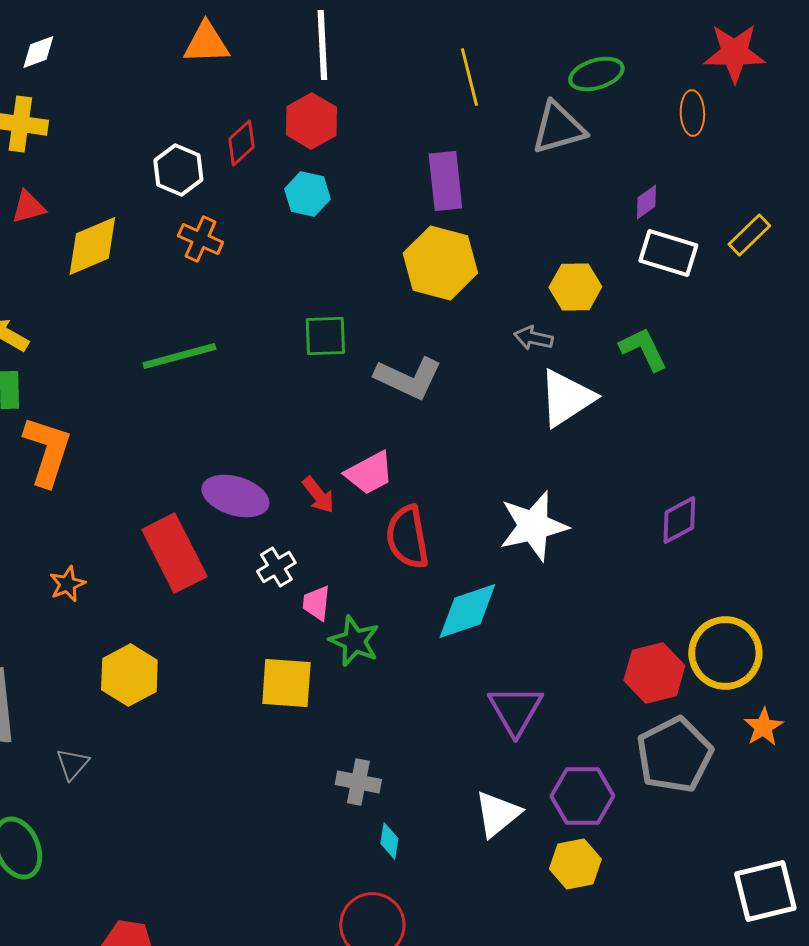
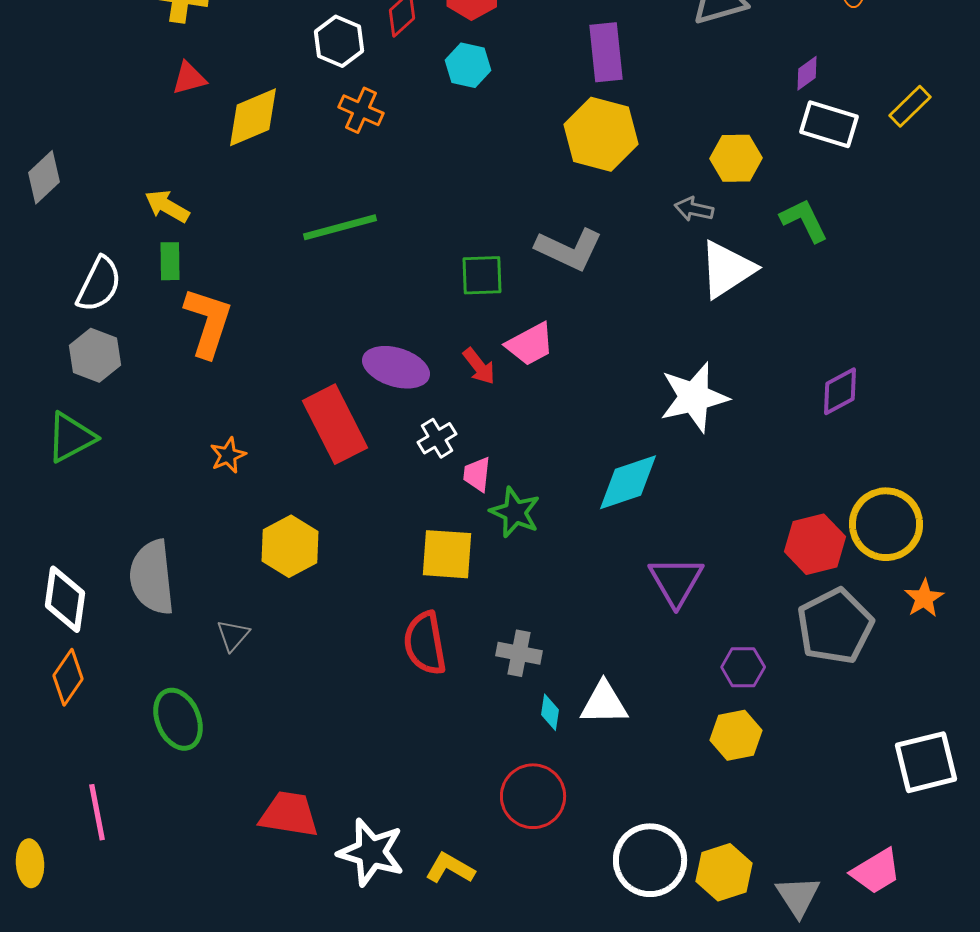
green square: (325, 336) -> (482, 275), moved
red semicircle: (407, 537) -> (425, 643), moved
purple hexagon: (582, 796) -> (743, 667), size x0.7
white triangle: (497, 814) -> (604, 703), moved, turned 38

